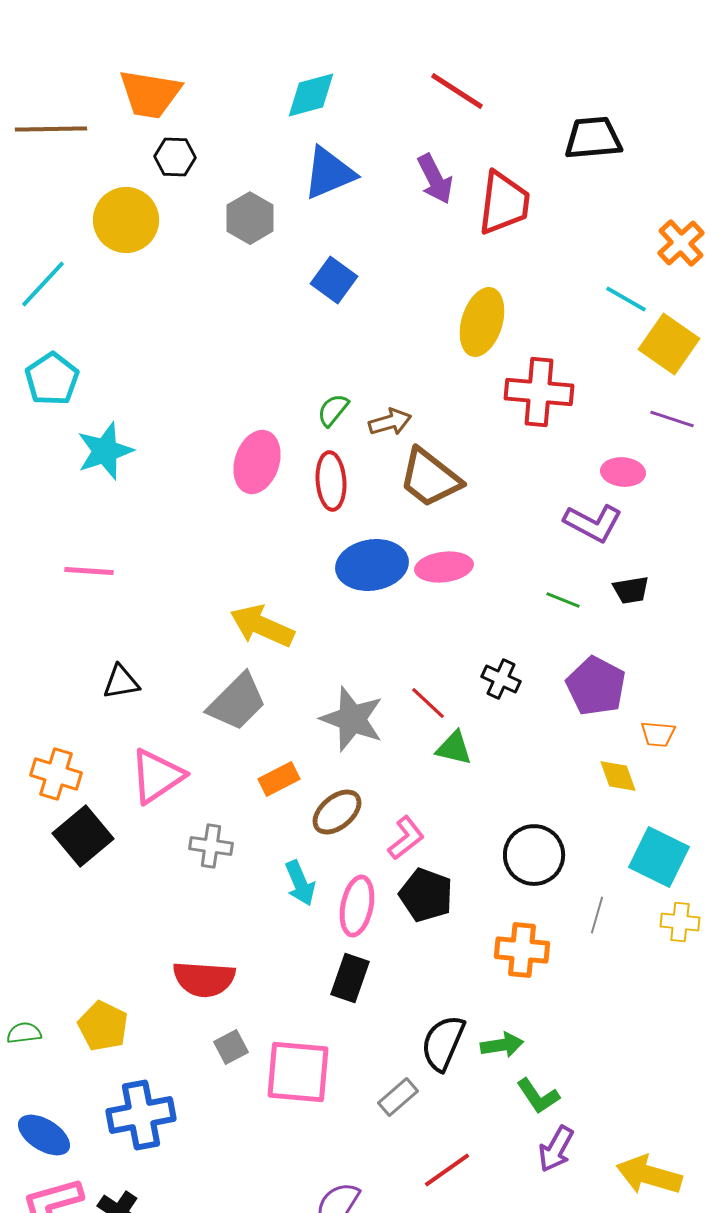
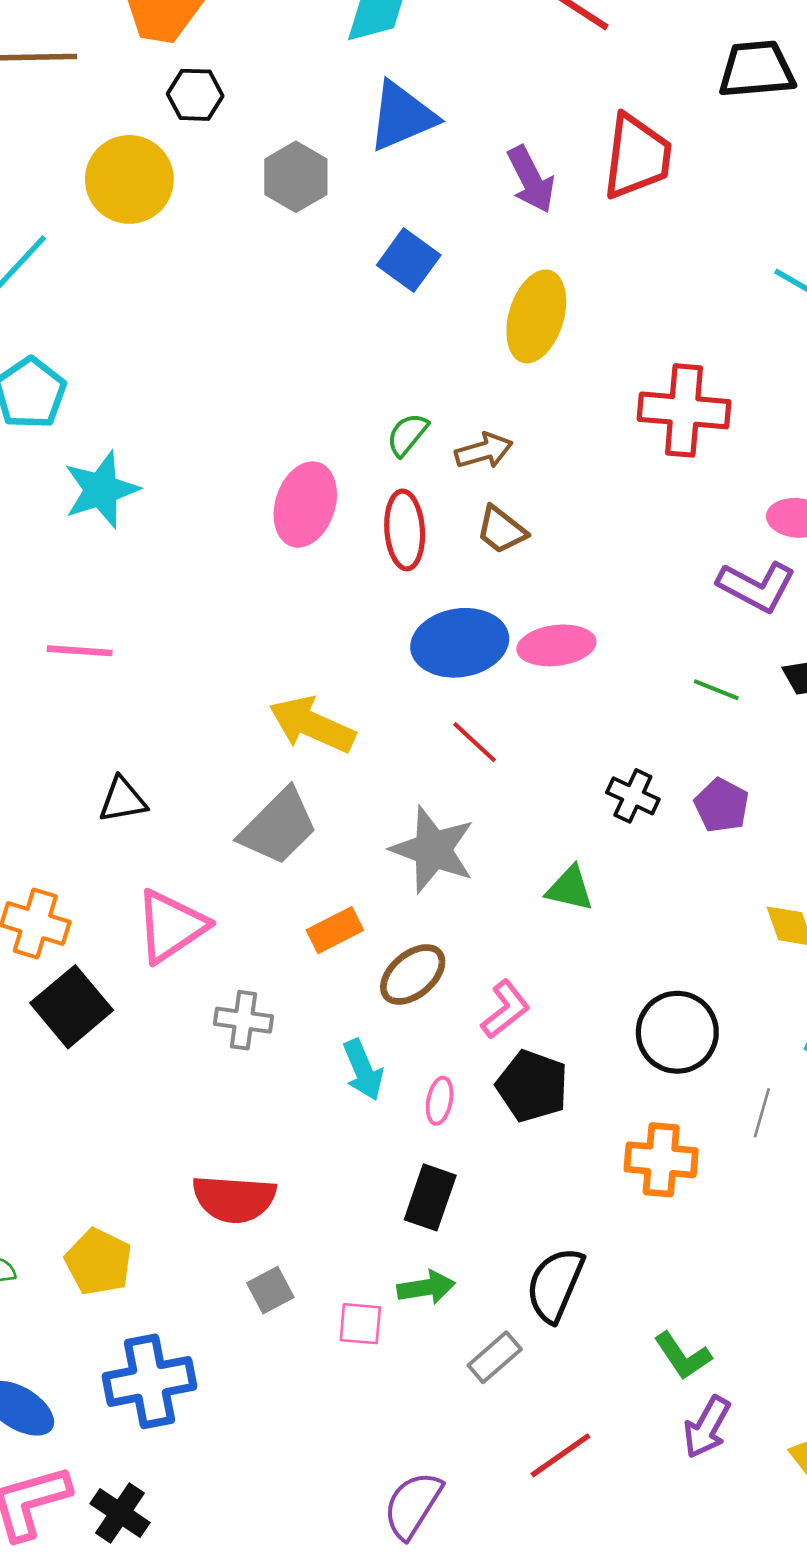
purple arrow: (435, 179) -> (531, 179), moved
yellow ellipse: (482, 322) -> (536, 316), moved
brown trapezoid: (430, 478) -> (501, 530), moved, size x0.6
purple pentagon: (596, 686) -> (722, 805), moved, size x0.7
red line: (428, 703) -> (474, 742), moved
pink ellipse: (357, 906) -> (440, 1101), size x0.6
green arrow: (502, 1045) -> (426, 1287), moved
pink square: (298, 1072) -> (360, 1324), size x0.5

